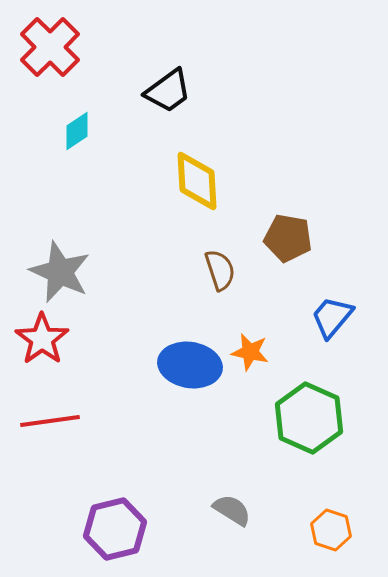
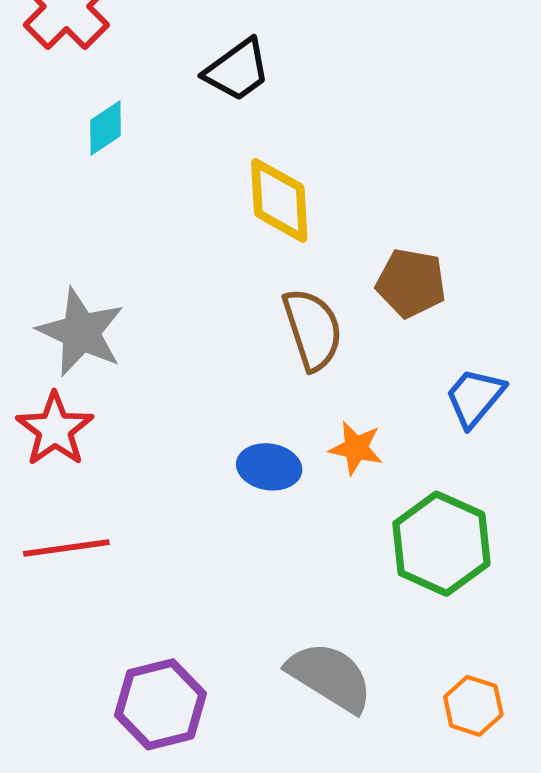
brown semicircle: (220, 270) -> (313, 329), size x1.4
blue ellipse: (190, 365) -> (269, 467), size x0.7
gray semicircle: (232, 510) -> (330, 677), size x1.6

